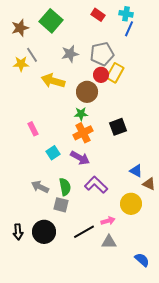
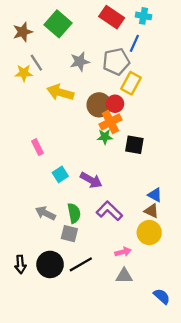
red rectangle: (98, 15) -> (112, 17), size x1.5
blue line: (129, 29) -> (134, 43), moved
red circle: (101, 75) -> (115, 104), moved
green star: (81, 114) -> (105, 137), moved
black square: (118, 127) -> (134, 145), turned 30
orange cross: (83, 133) -> (110, 122), moved
brown triangle: (149, 184) -> (151, 211), moved
black line: (84, 232) -> (81, 264), moved

